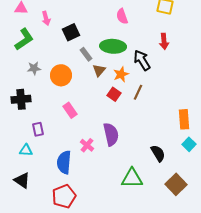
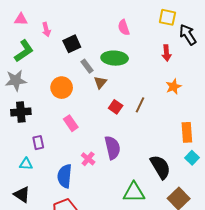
black arrow: (142, 60) -> (188, 35), moved
gray star: (34, 68) -> (16, 80), moved, size x1.5
orange star: (121, 74) -> (174, 87), moved
black semicircle: (158, 153) -> (160, 167), size x1.4

